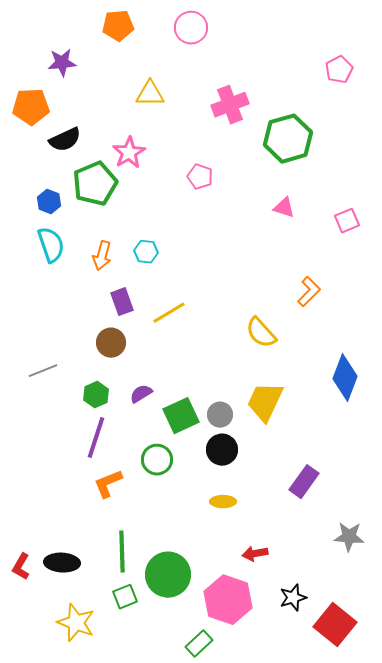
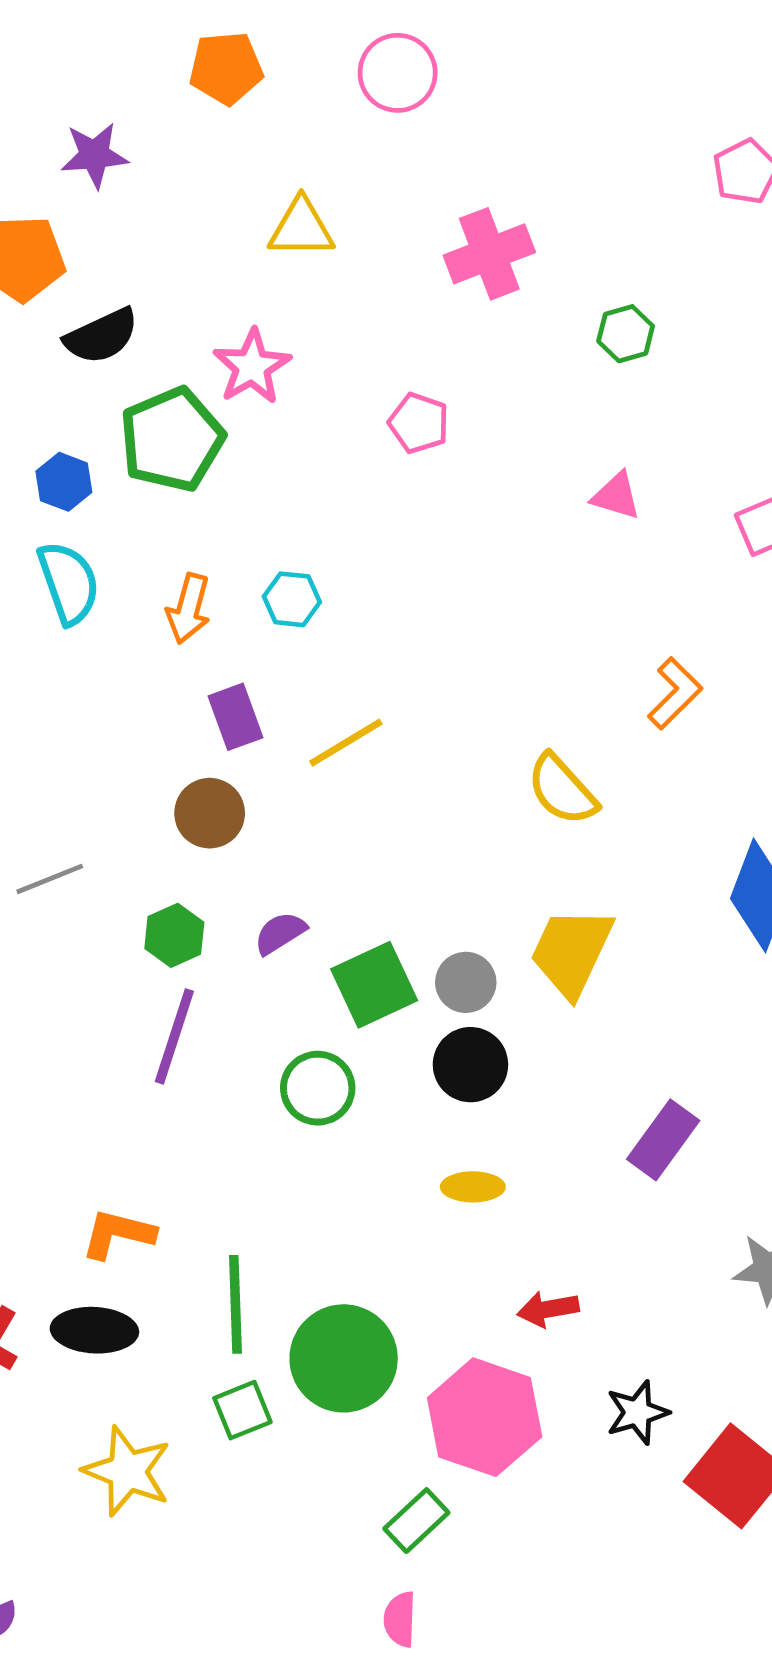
green hexagon: (288, 139) -> (626, 334), size x0.5
orange L-shape: (108, 484) -> (118, 1234), moved, turned 36

